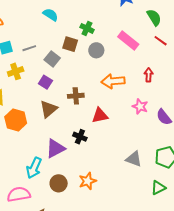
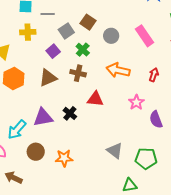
green cross: (87, 28) -> (83, 50), moved

